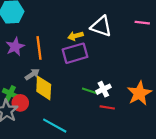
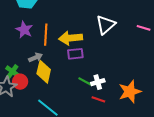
white triangle: (101, 26) -> (106, 25), turned 50
yellow arrow: (75, 36) -> (70, 38), moved, size x1.6
purple star: (15, 47) -> (24, 30), turned -30
purple rectangle: (75, 53) -> (75, 54), moved, size x0.7

